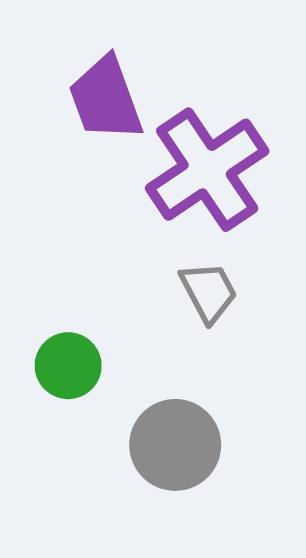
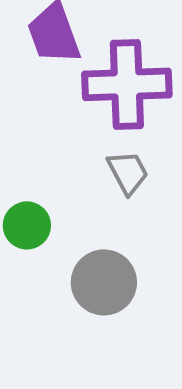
purple cross: (207, 170) -> (127, 84), turned 32

